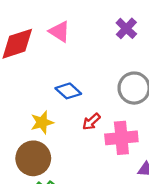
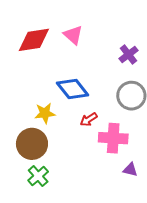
purple cross: (126, 28) -> (129, 55), moved
blue diamond: (68, 91) -> (73, 89), size x1.4

